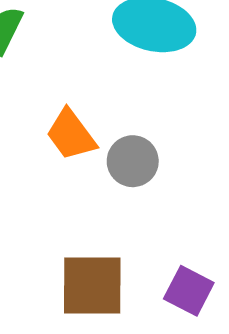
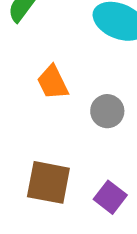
gray circle: (133, 161) -> (107, 111), moved

